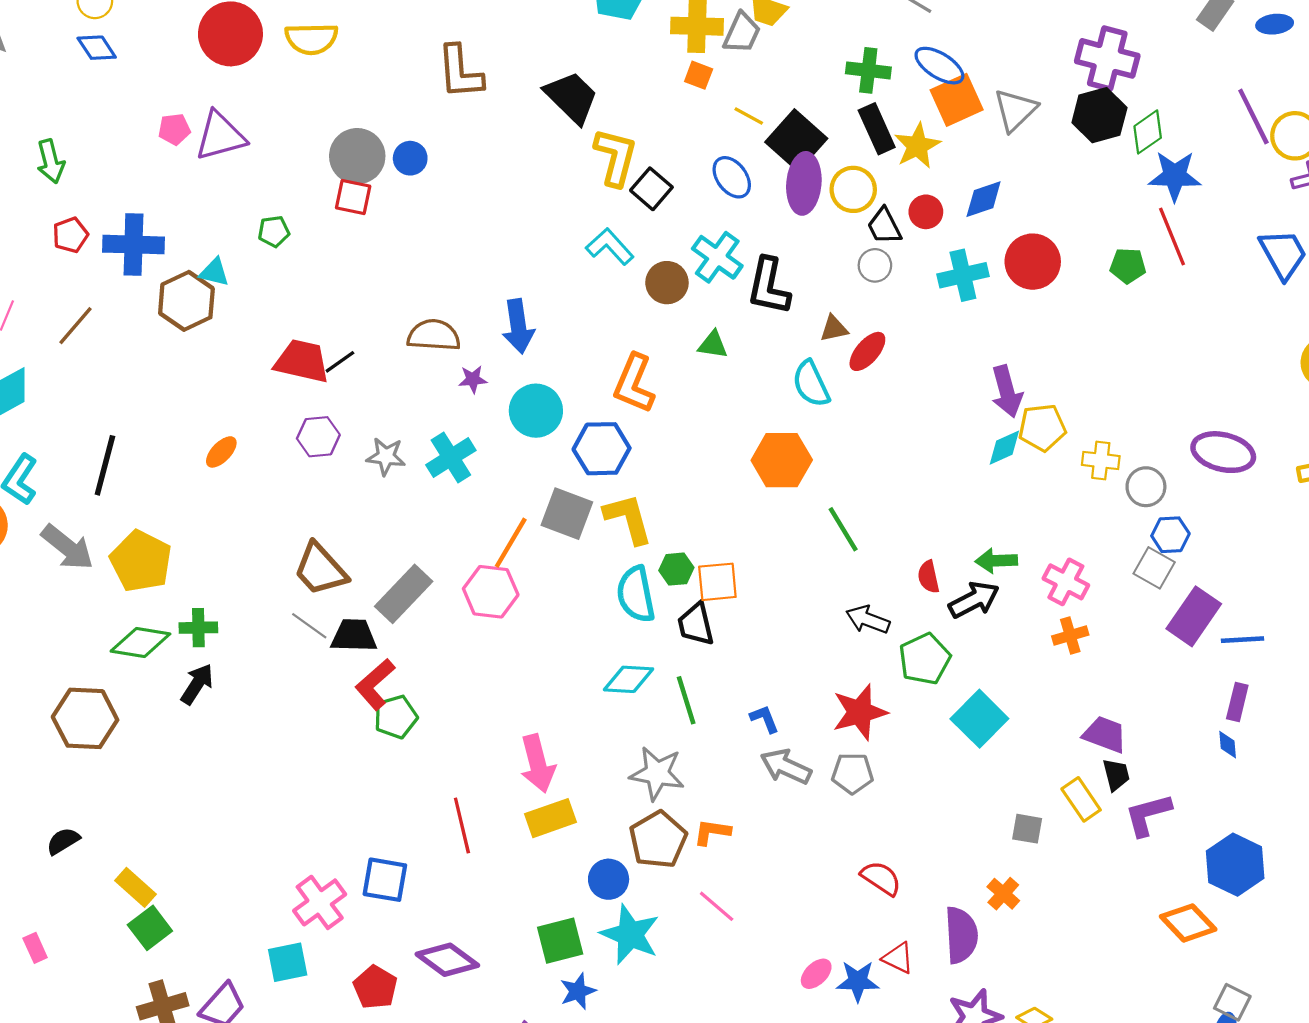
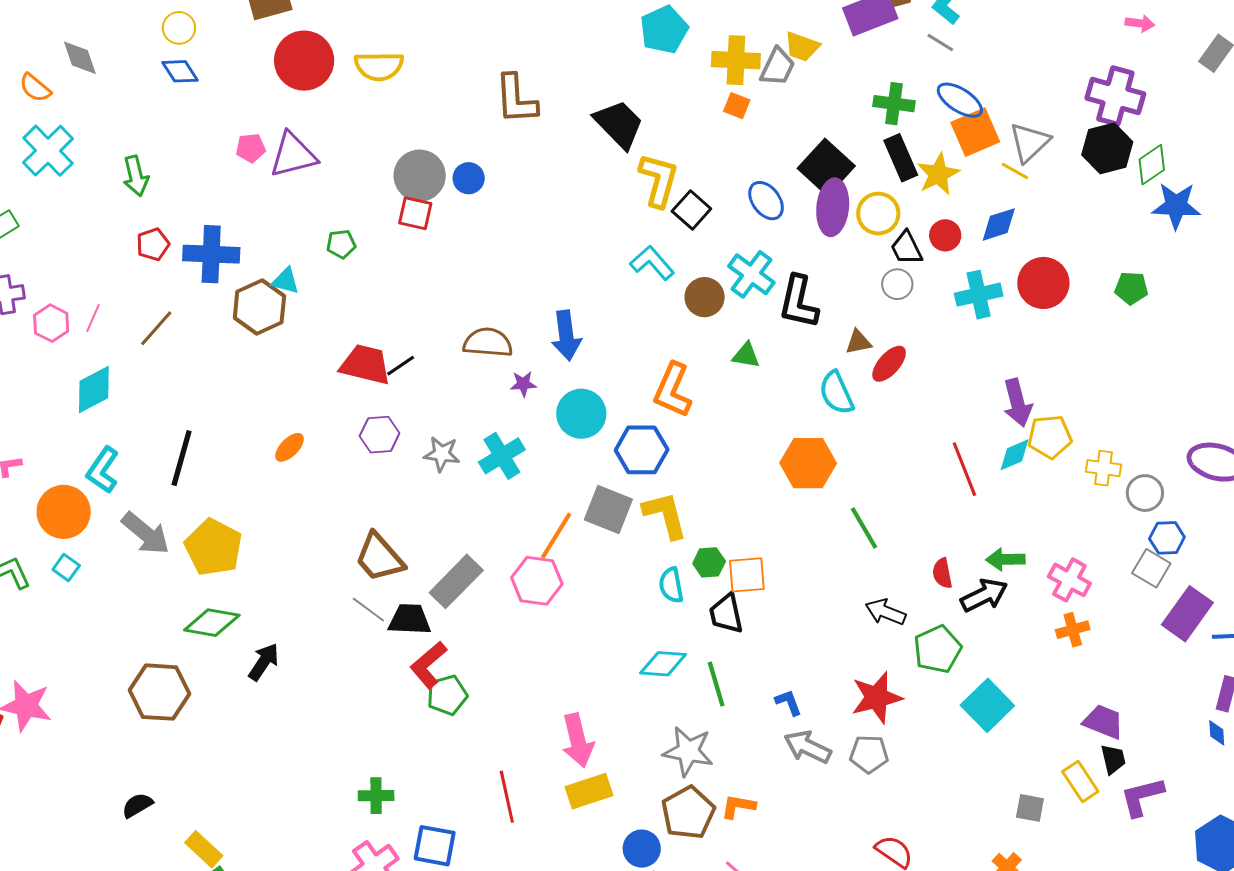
yellow line: (749, 116) -> (1015, 171), moved
red line: (1172, 236) -> (964, 469), moved
cyan semicircle: (636, 594) -> (671, 585), size x0.7
green cross: (198, 628) -> (376, 796), moved

